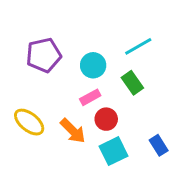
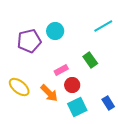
cyan line: (138, 46) -> (103, 26), moved
cyan circle: (93, 65) -> (55, 31), moved

